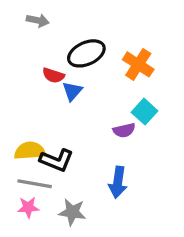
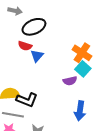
black ellipse: (86, 53) -> (34, 27), moved
orange cross: (138, 64) -> (82, 53), moved
blue arrow: (118, 182) -> (80, 111), moved

